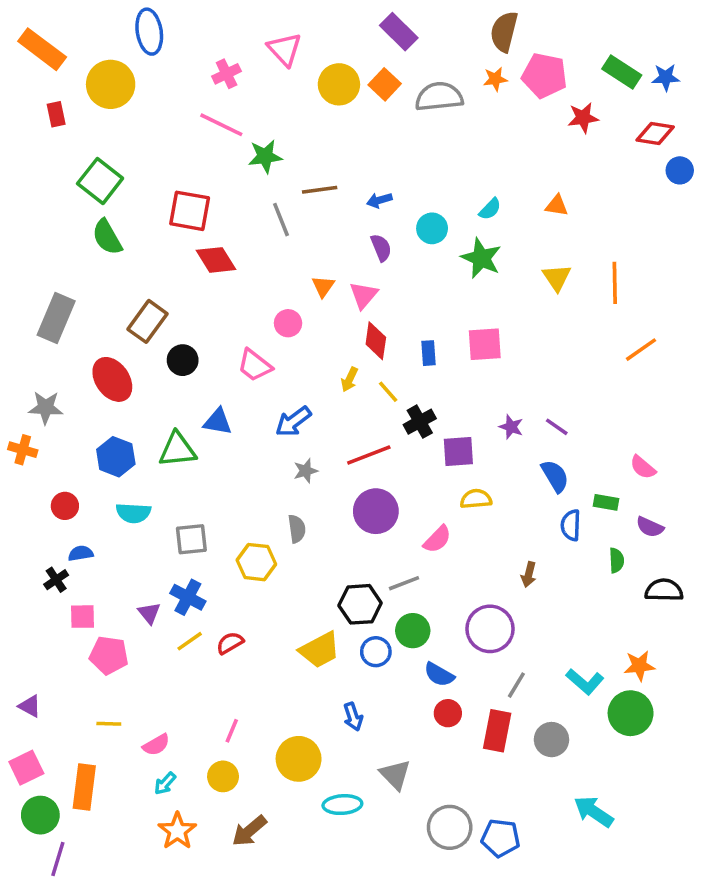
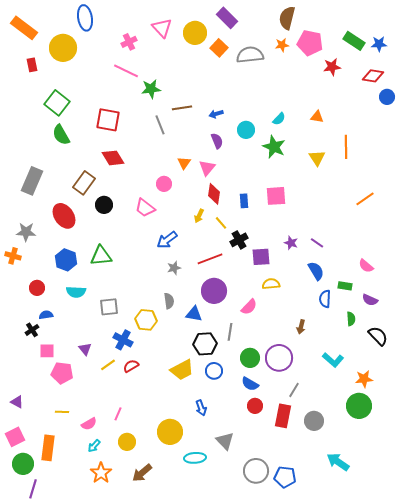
yellow circle: (339, 84) -> (195, 33), moved
red diamond: (216, 260) -> (113, 158), moved
orange line: (615, 283) -> (346, 147), moved
blue triangle: (218, 422) -> (194, 314), moved
gray line: (404, 583) -> (230, 332), turned -60
black semicircle: (664, 590) -> (378, 336), turned 45
blue cross: (188, 597) -> (123, 340), moved
green circle: (413, 631) -> (250, 358), moved
cyan L-shape: (585, 682) -> (333, 360), moved
pink line: (232, 731) -> (118, 414), moved

